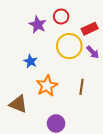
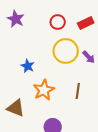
purple star: (38, 25) -> (16, 19), moved
red rectangle: (90, 29) -> (86, 23), moved

